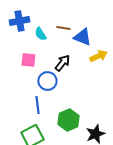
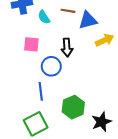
blue triangle: (82, 37) -> (88, 20), turned -36
black arrow: (62, 63) -> (67, 47), turned 138

